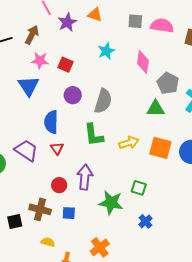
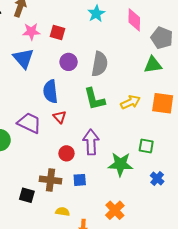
black square: (15, 222) -> (27, 195), turned 35

